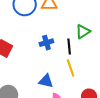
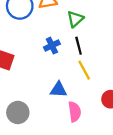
green triangle: (83, 32) -> (75, 19), moved

